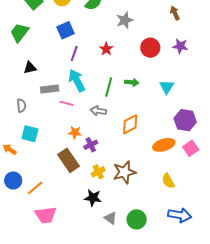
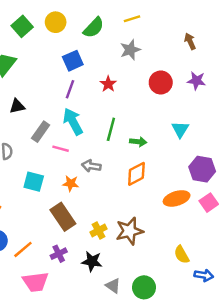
blue square: (66, 30) -> (73, 61), moved
green arrow: (132, 82) -> (138, 142), moved
gray rectangle: (50, 89) -> (41, 132), turned -48
gray arrow: (98, 111) -> (91, 166), moved
cyan square: (30, 134) -> (34, 182), moved
purple cross: (91, 145) -> (59, 254), moved
yellow semicircle: (168, 181) -> (182, 255), moved
blue arrow: (180, 215) -> (204, 275), moved, size x0.7

